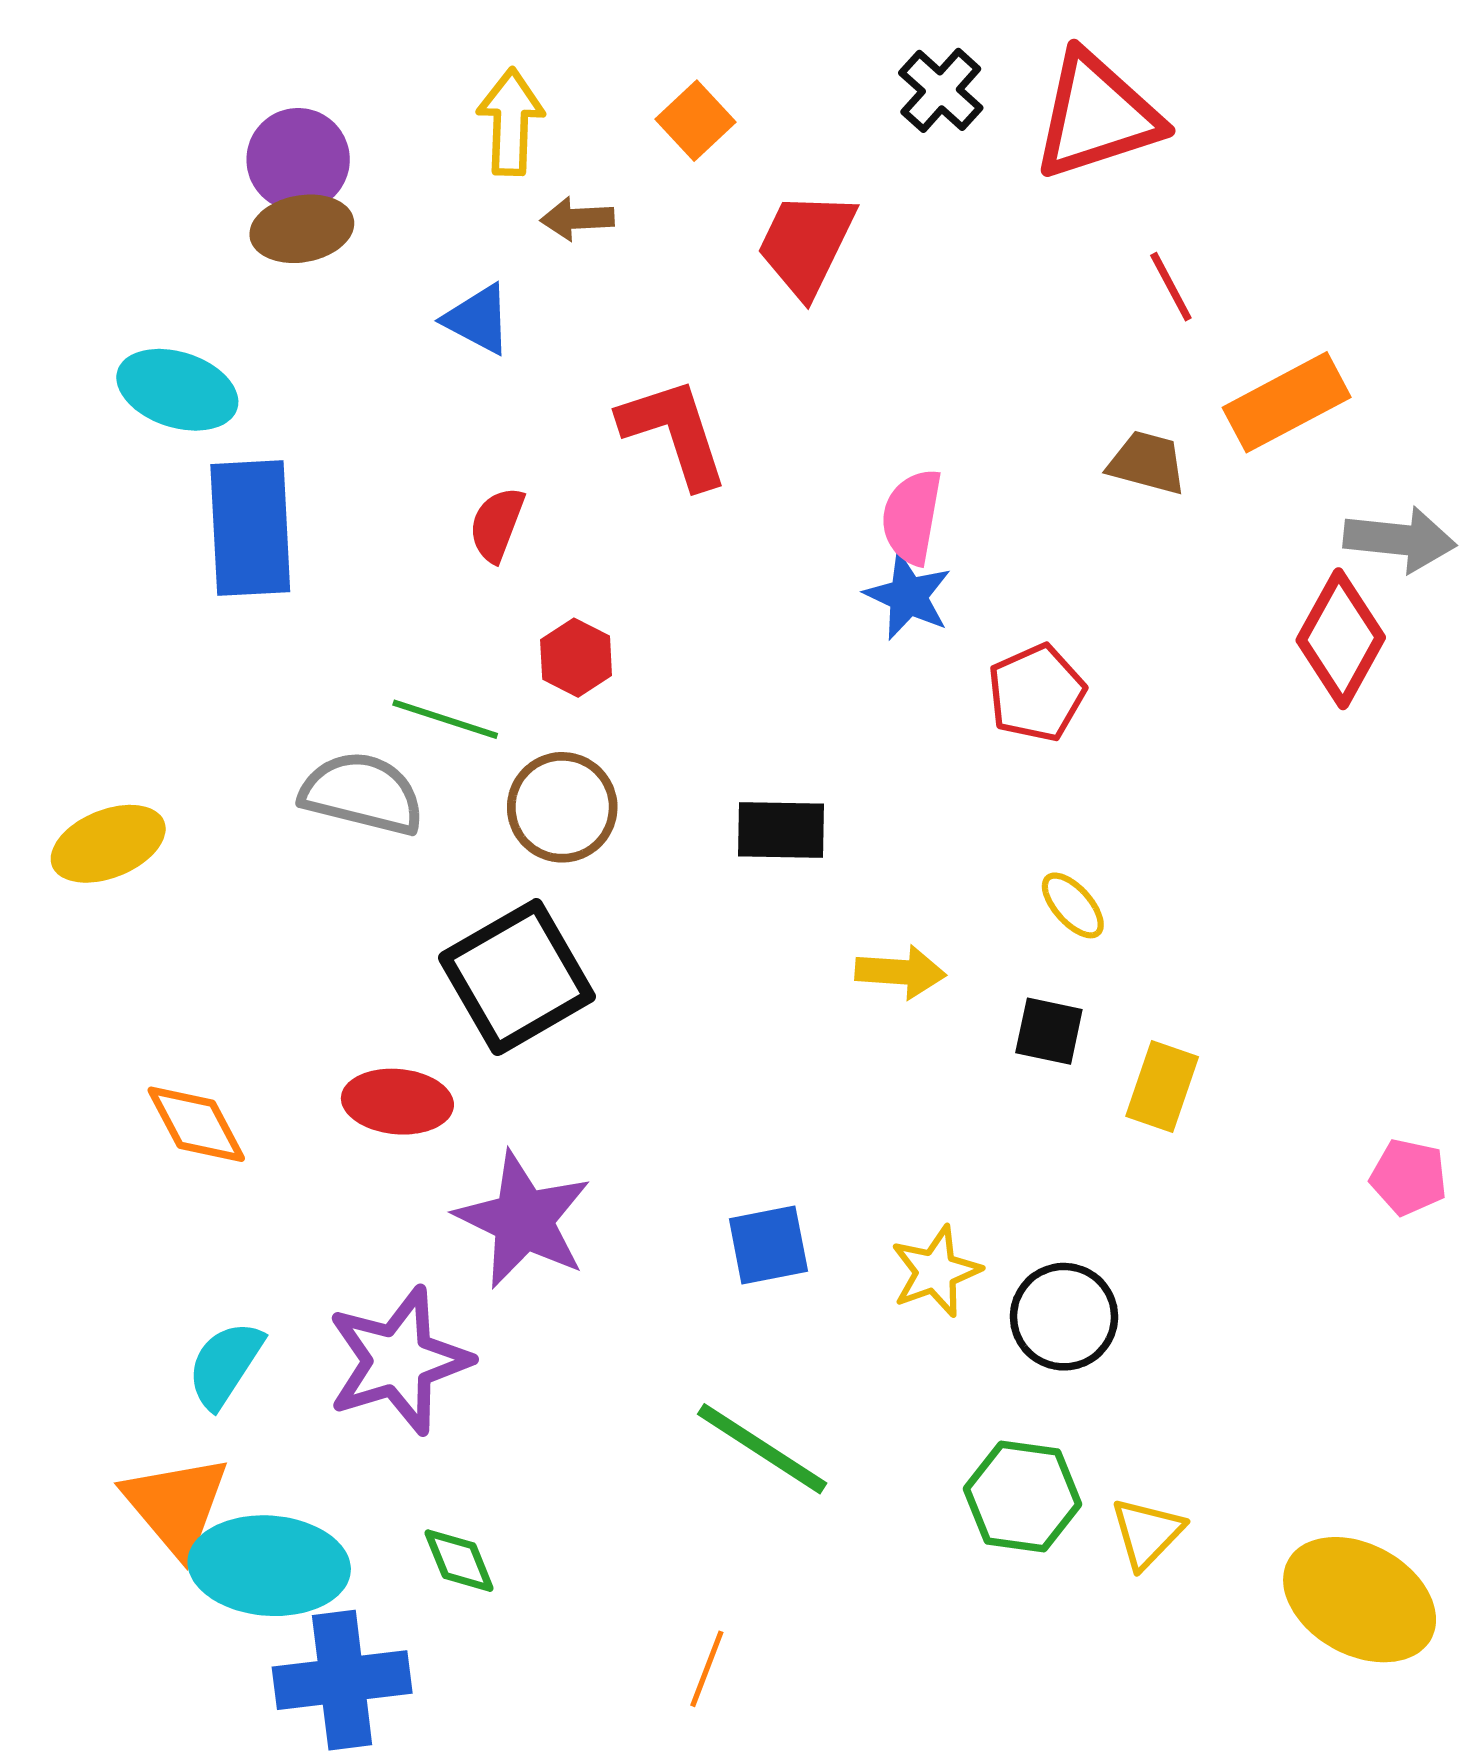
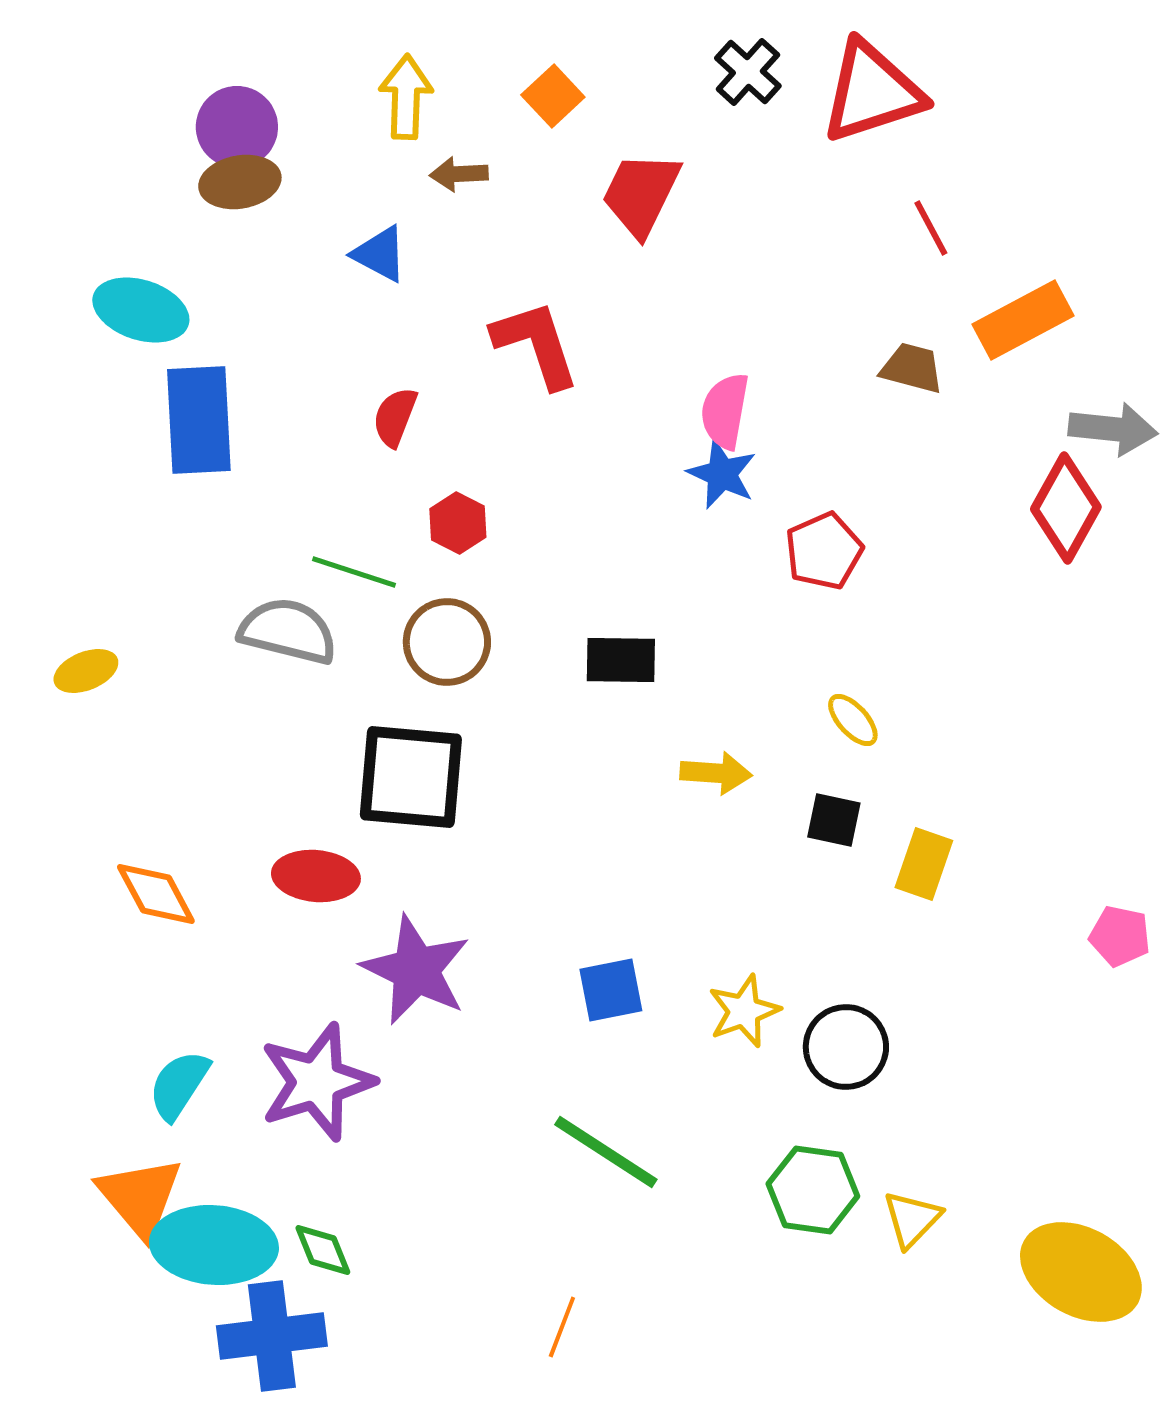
yellow ellipse: (108, 844) -> (86, 671), size x0.7
black square: (517, 977) -> (411, 777), turned 35
green diamond: (459, 1561) -> (323, 1250), moved

